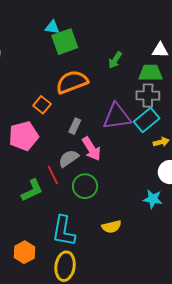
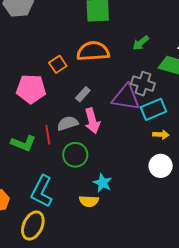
gray cross: (148, 95) -> (143, 84), moved
green L-shape: (32, 190) -> (23, 143), turned 30
cyan star: (153, 199) -> (103, 183), moved

